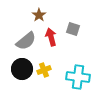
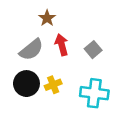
gray square: (73, 29) -> (93, 50), moved, turned 32

